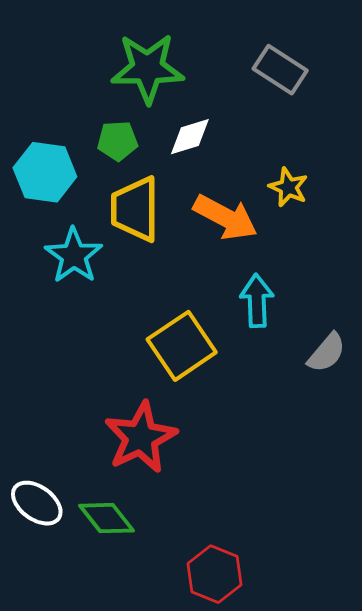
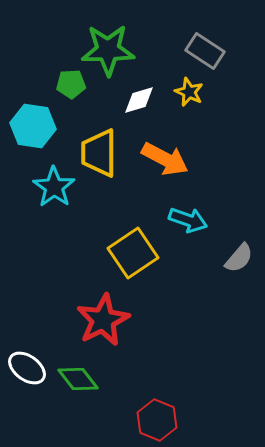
green pentagon: (117, 141) -> (71, 84), moved
yellow star: (288, 187) -> (189, 92), moved
cyan arrow: (257, 301) -> (188, 220), turned 111

